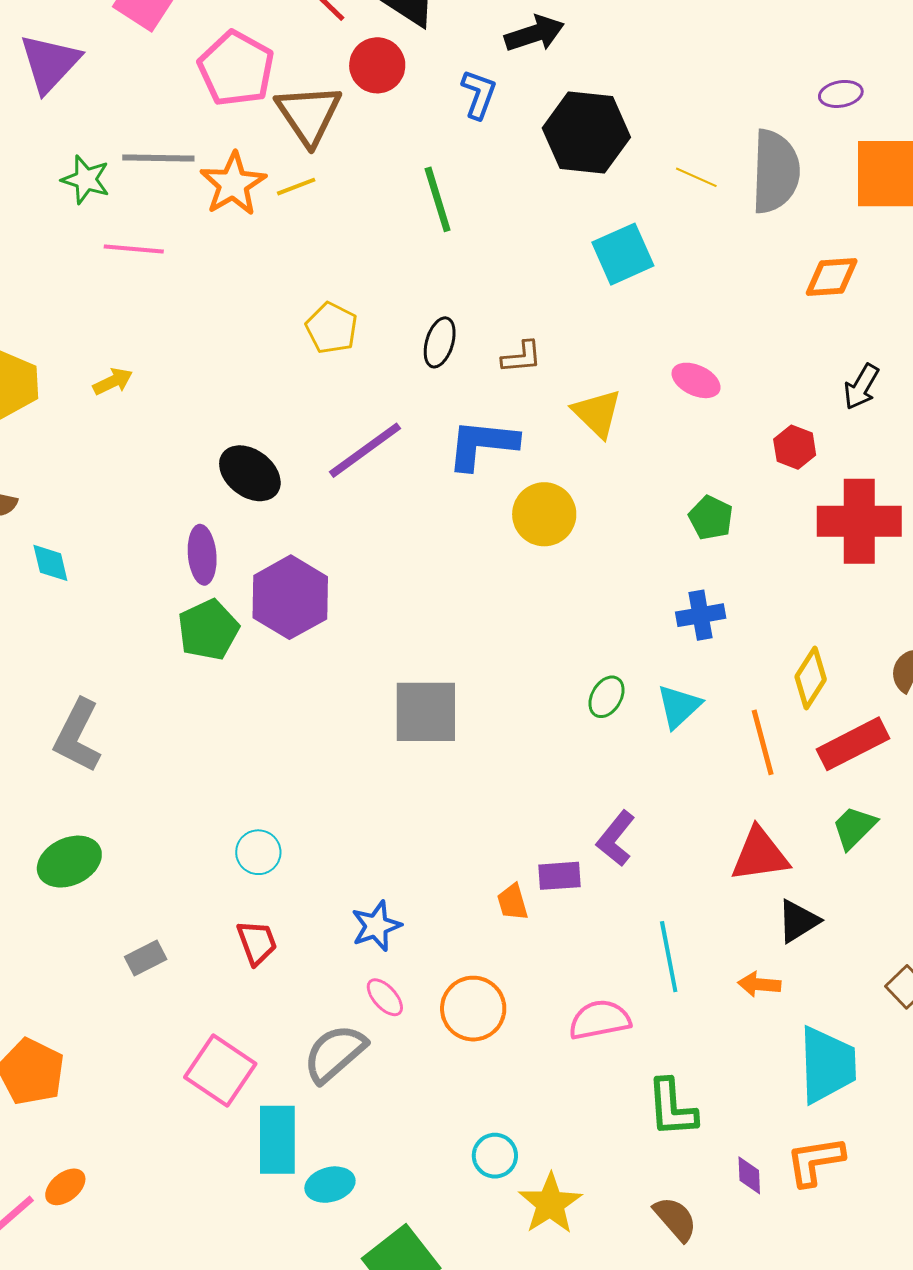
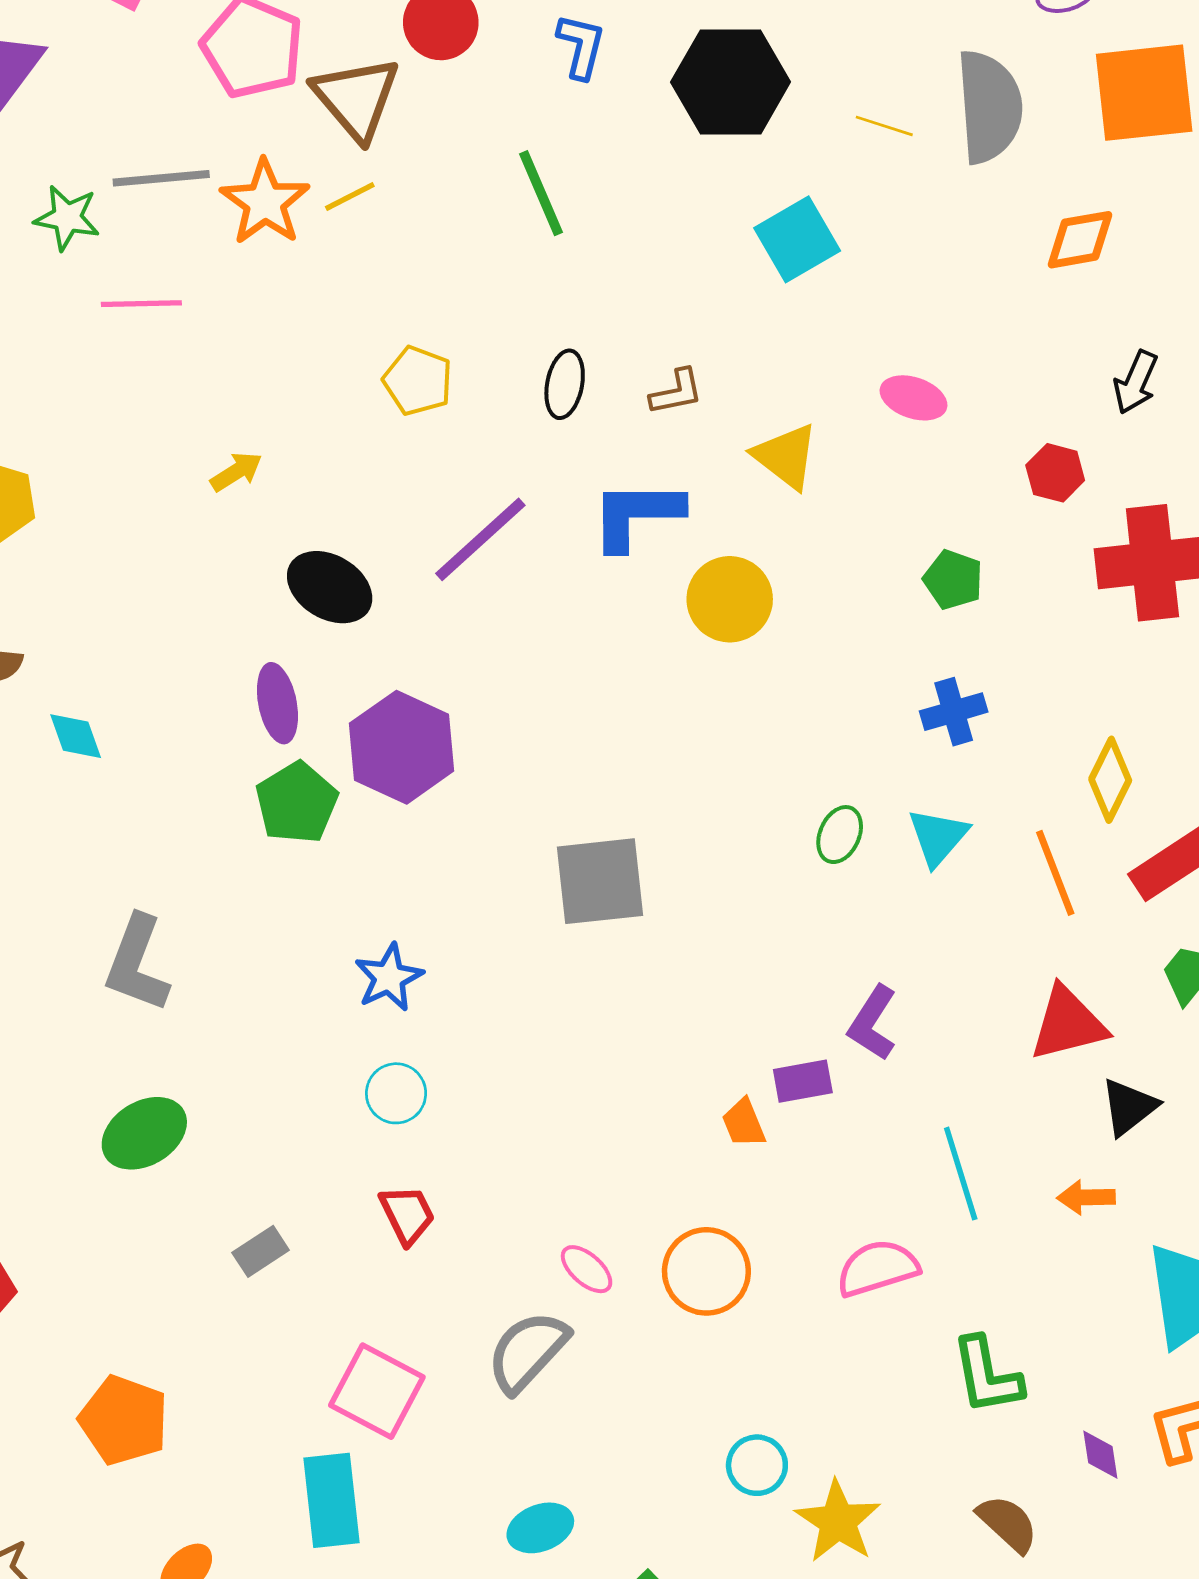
yellow arrow: (113, 381) -> (236, 472), moved
blue star: (376, 926) -> (389, 978), moved
cyan rectangle: (277, 1140) -> (331, 1500), moved

